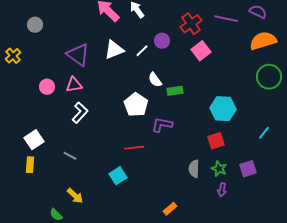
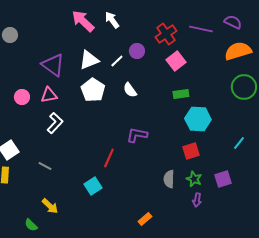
green rectangle: (175, 91) -> (181, 94), moved
white pentagon: (136, 105) -> (93, 90), moved
red line: (134, 148) -> (109, 158), turned -60

